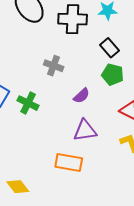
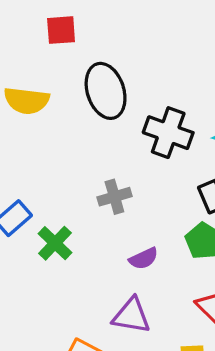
gray cross: (54, 66) -> (114, 197), turned 36

